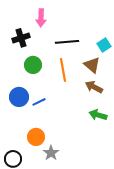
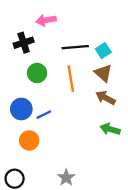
pink arrow: (41, 18) -> (46, 20), turned 78
cyan square: (104, 45) -> (103, 51), moved
orange circle: (36, 137) -> (29, 140), moved
gray star: (51, 153) -> (66, 178), moved

